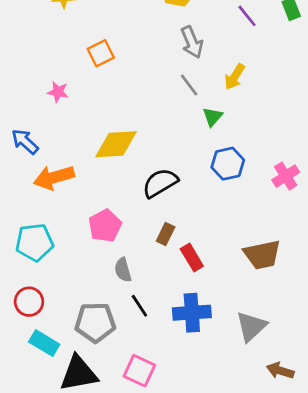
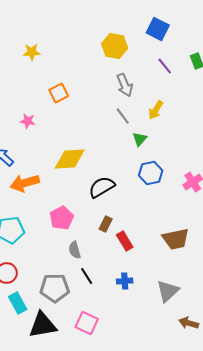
blue cross: (192, 313) -> (125, 281), size x0.6
cyan rectangle: (44, 343) -> (18, 303), turned 30

